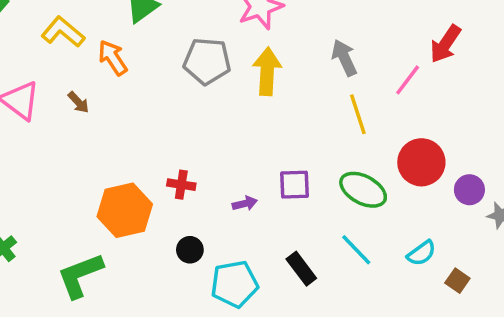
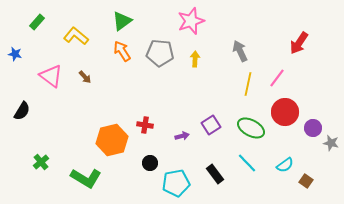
orange arrow: (113, 58) -> (122, 51), moved
yellow arrow: (267, 71) -> (195, 59), size x0.6
pink line: (408, 80) -> (277, 78), moved
yellow line: (358, 114) -> (248, 84), turned 30
purple square: (294, 185) -> (211, 125), turned -30
green L-shape: (80, 275) -> (86, 178), turned -128

